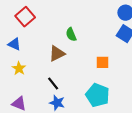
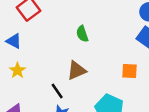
brown triangle: (57, 54) -> (77, 70), moved
orange square: (102, 62) -> (130, 71), moved

